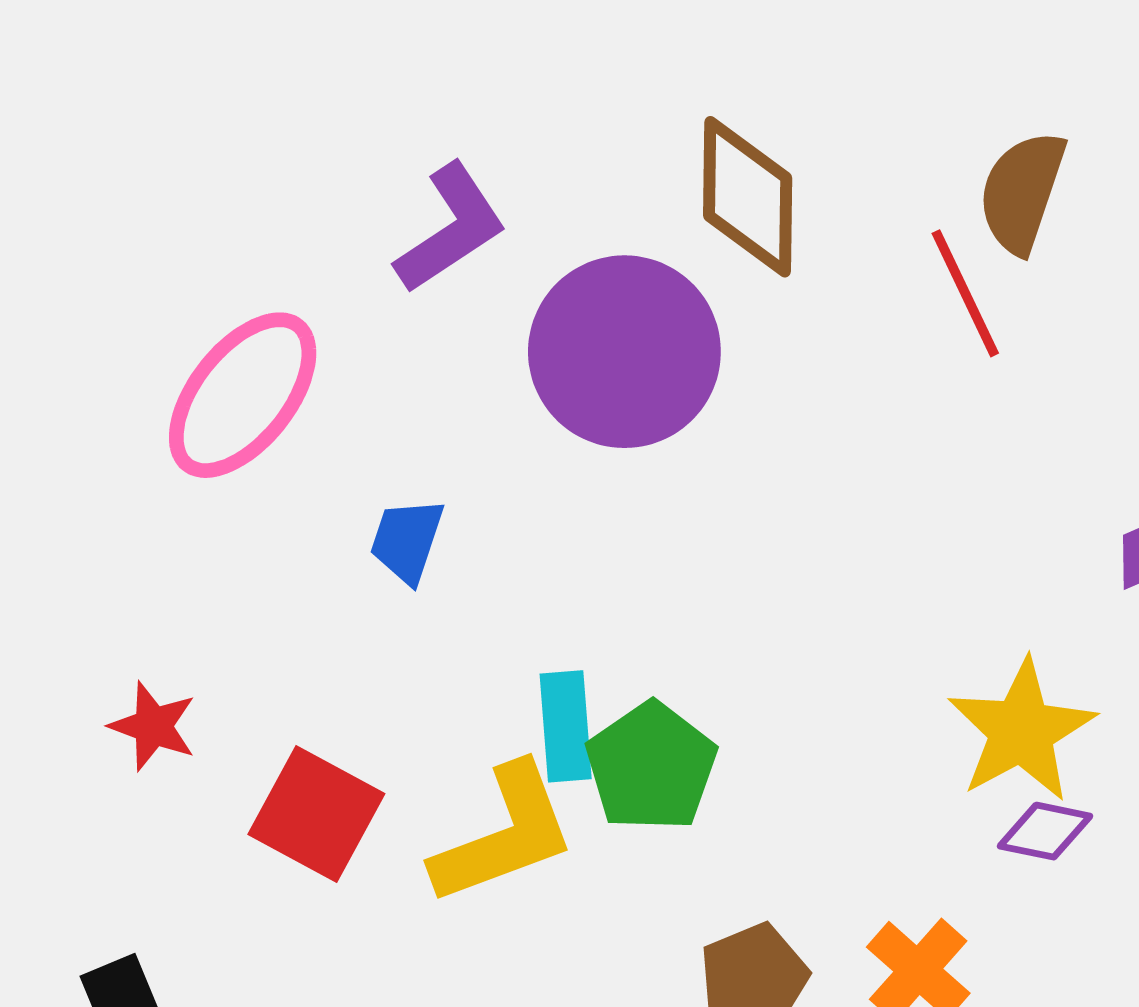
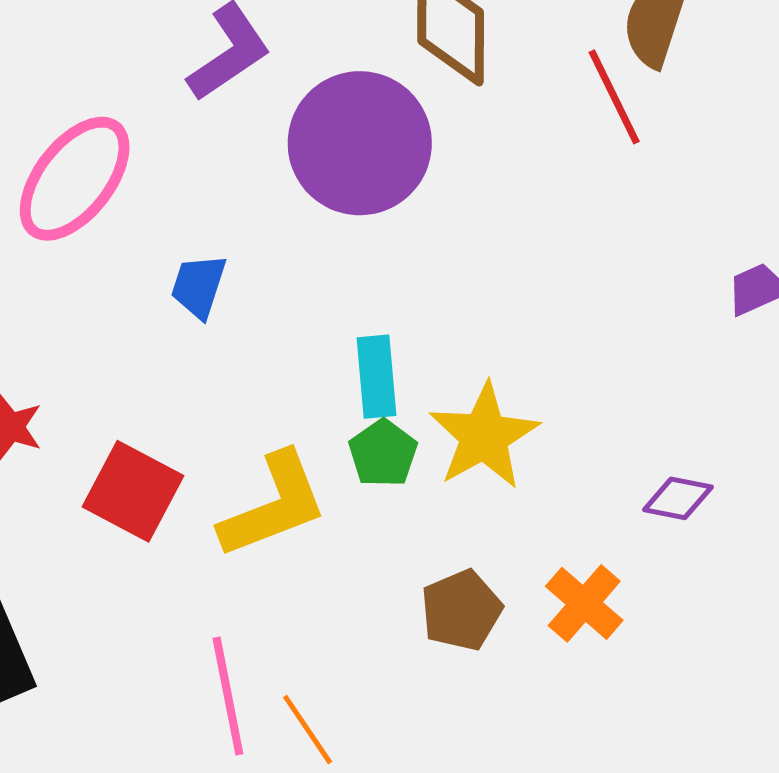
cyan rectangle: (566, 726) -> (376, 377), moved
yellow star: (1021, 731) -> (484, 436), moved
green pentagon: (651, 767) -> (383, 453), size x0.7

